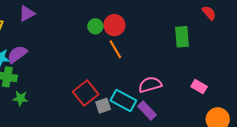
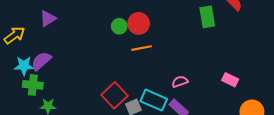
green rectangle: (182, 37) -> (207, 17), moved
orange line: (115, 49) -> (142, 48), turned -66
pink semicircle: (150, 85) -> (180, 82), size x0.7

